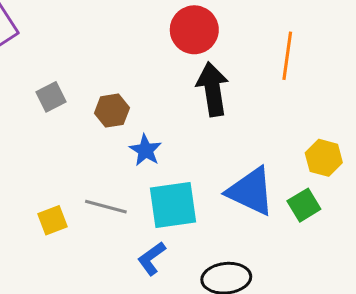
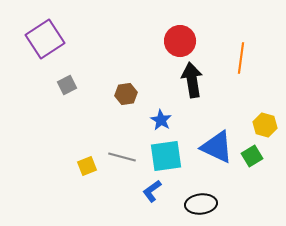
gray square: (51, 97) -> (67, 85), moved
blue star: (145, 150) -> (161, 120), moved

